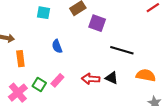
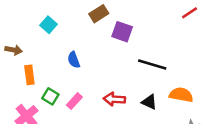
cyan square: (44, 13) -> (49, 25), moved, turned 32
black triangle: (112, 78) -> (149, 102), moved
green square: (39, 85) -> (50, 96), moved

